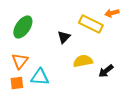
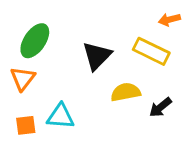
yellow rectangle: (91, 24) -> (151, 51), moved
black triangle: (64, 37) -> (97, 56), size x1.5
orange triangle: (20, 61) -> (23, 79), moved

